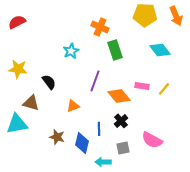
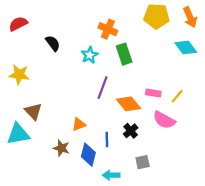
cyan diamond: (160, 50) -> (186, 48), moved
cyan star: (71, 51) -> (90, 55), moved
black semicircle: (49, 82) -> (53, 43), moved
brown triangle: (31, 103) -> (33, 111), turned 30
orange triangle: (73, 106) -> (79, 124), moved
pink semicircle: (152, 140) -> (164, 120), moved
gray square: (123, 148) -> (143, 162), moved

